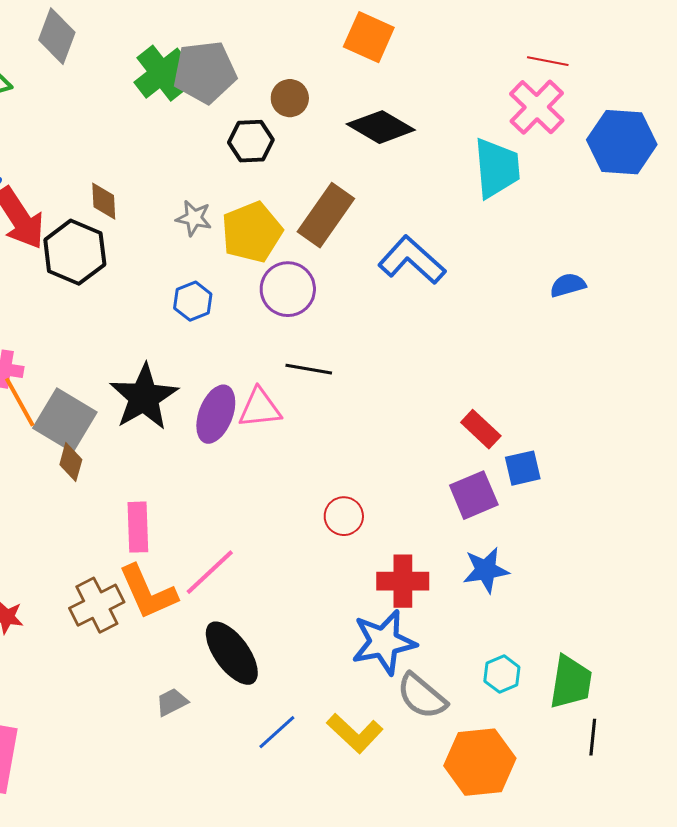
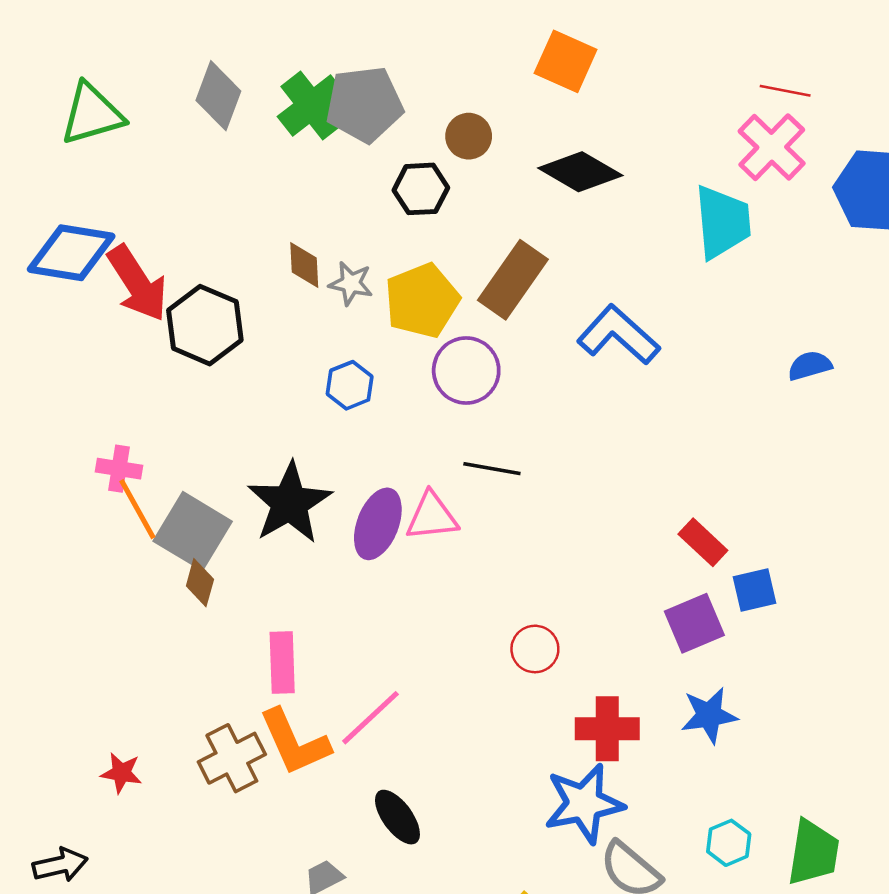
gray diamond: (57, 36) -> (218, 96), moved
brown diamond: (104, 201) -> (304, 265), moved
black ellipse: (232, 653) -> (397, 817), size x0.7

